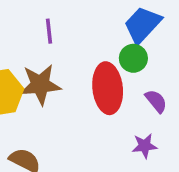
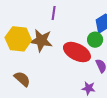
red ellipse: (108, 88) -> (77, 52), turned -72

